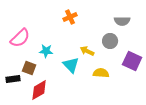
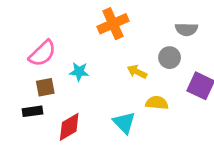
orange cross: (70, 17) -> (113, 24), size x1.5
cyan triangle: (71, 65) -> (124, 123), moved
brown square: (29, 68) -> (45, 87), moved, turned -32

